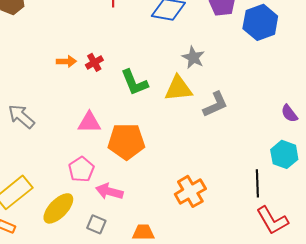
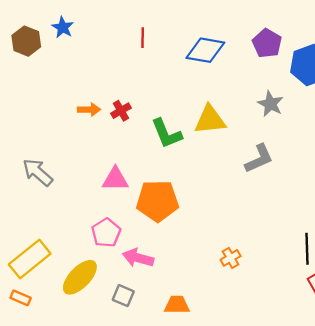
gray star: (193, 57) -> (270, 104), moved
yellow triangle: (178, 88) -> (210, 120), moved
orange cross: (190, 191) -> (231, 258), size x0.6

